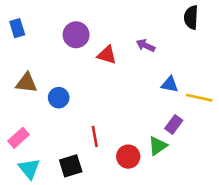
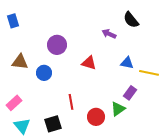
black semicircle: (191, 17) -> (131, 20), moved, turned -42
purple circle: (76, 35) -> (57, 45), moved
red triangle: (107, 55) -> (89, 63), moved

